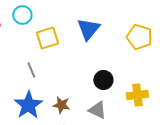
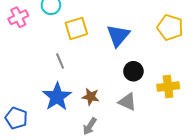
blue triangle: (88, 29) -> (118, 36), moved

